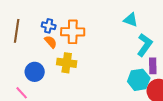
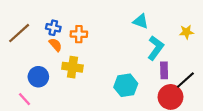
brown line: (17, 31) -> (19, 33), turned 40
orange cross: (73, 32) -> (79, 34), size x0.7
cyan hexagon: (139, 80) -> (126, 85), moved

